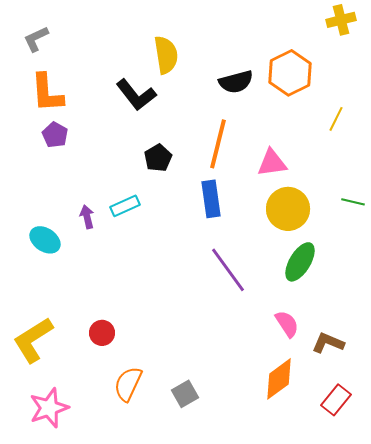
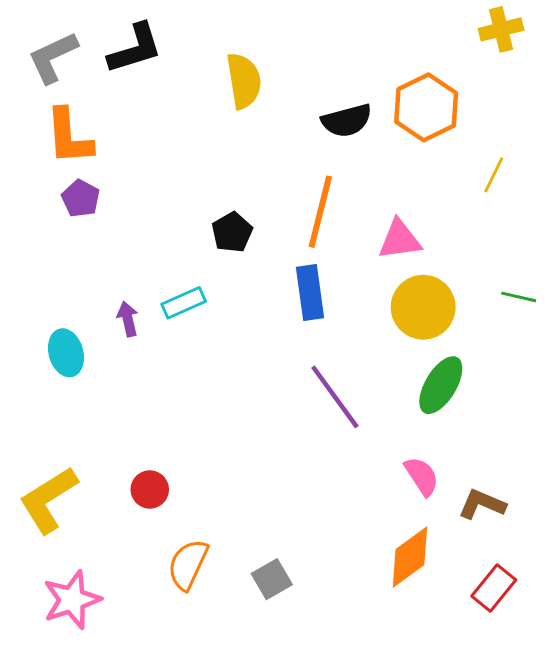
gray L-shape: (36, 39) -> (53, 57), size x1.4
black L-shape: (136, 95) -> (135, 49), moved, turned -69
cyan ellipse: (45, 240) -> (66, 353), turned 40

